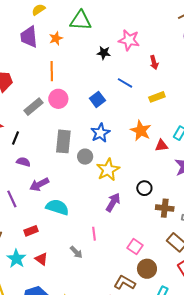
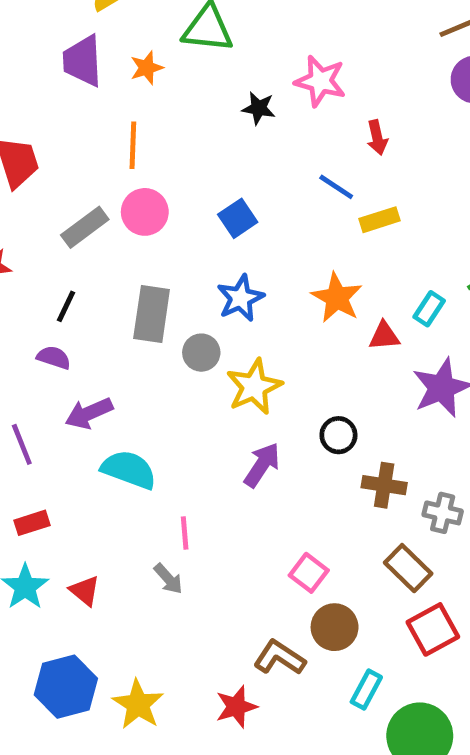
blue line: (125, 83) -> (336, 187), moved
black line: (16, 138) -> (66, 306), moved
red rectangle: (31, 231) -> (32, 523), moved
pink line: (94, 234) -> (185, 533), moved

